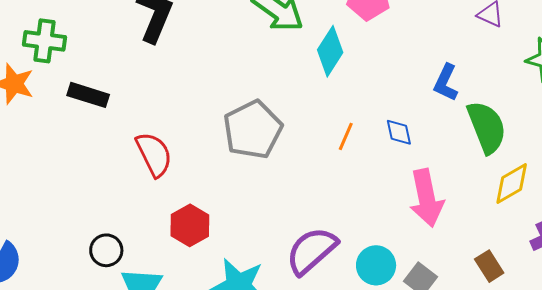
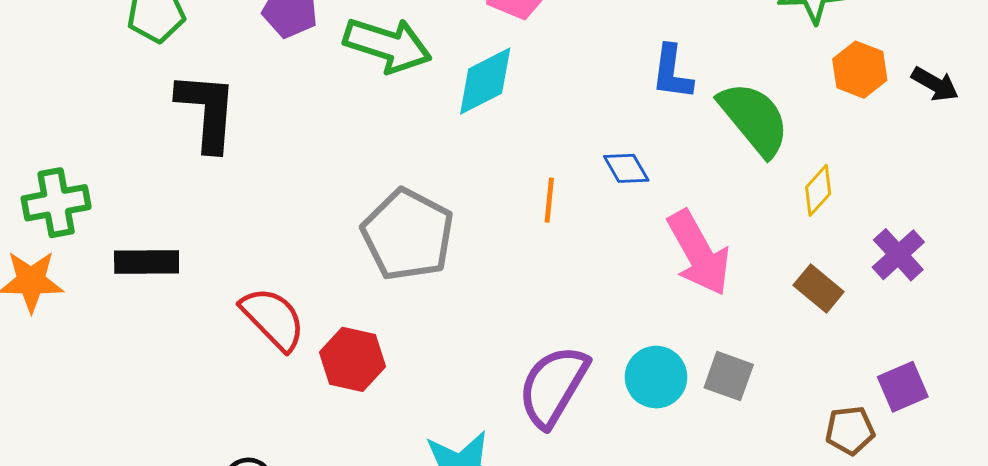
cyan diamond: (330, 51) -> (485, 81), turned 48
yellow diamond: (512, 183) -> (818, 190), size x0.7
red hexagon: (190, 225) -> (353, 359), moved
brown rectangle: (489, 266) -> (819, 288), moved

